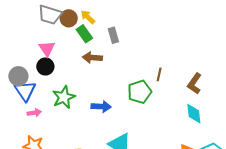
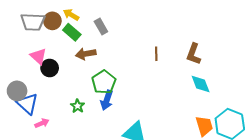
black circle: (45, 67) -> (50, 68), moved
green pentagon: (140, 92) -> (104, 82), moved
green star: (64, 97) -> (78, 106), moved, size x0.6
blue arrow: (101, 107) -> (107, 100), turned 120

